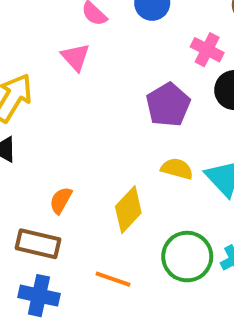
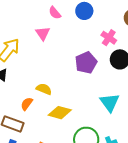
yellow semicircle: (177, 169) -> (44, 89), moved
yellow diamond: (128, 210) -> (60, 113), turned 55

